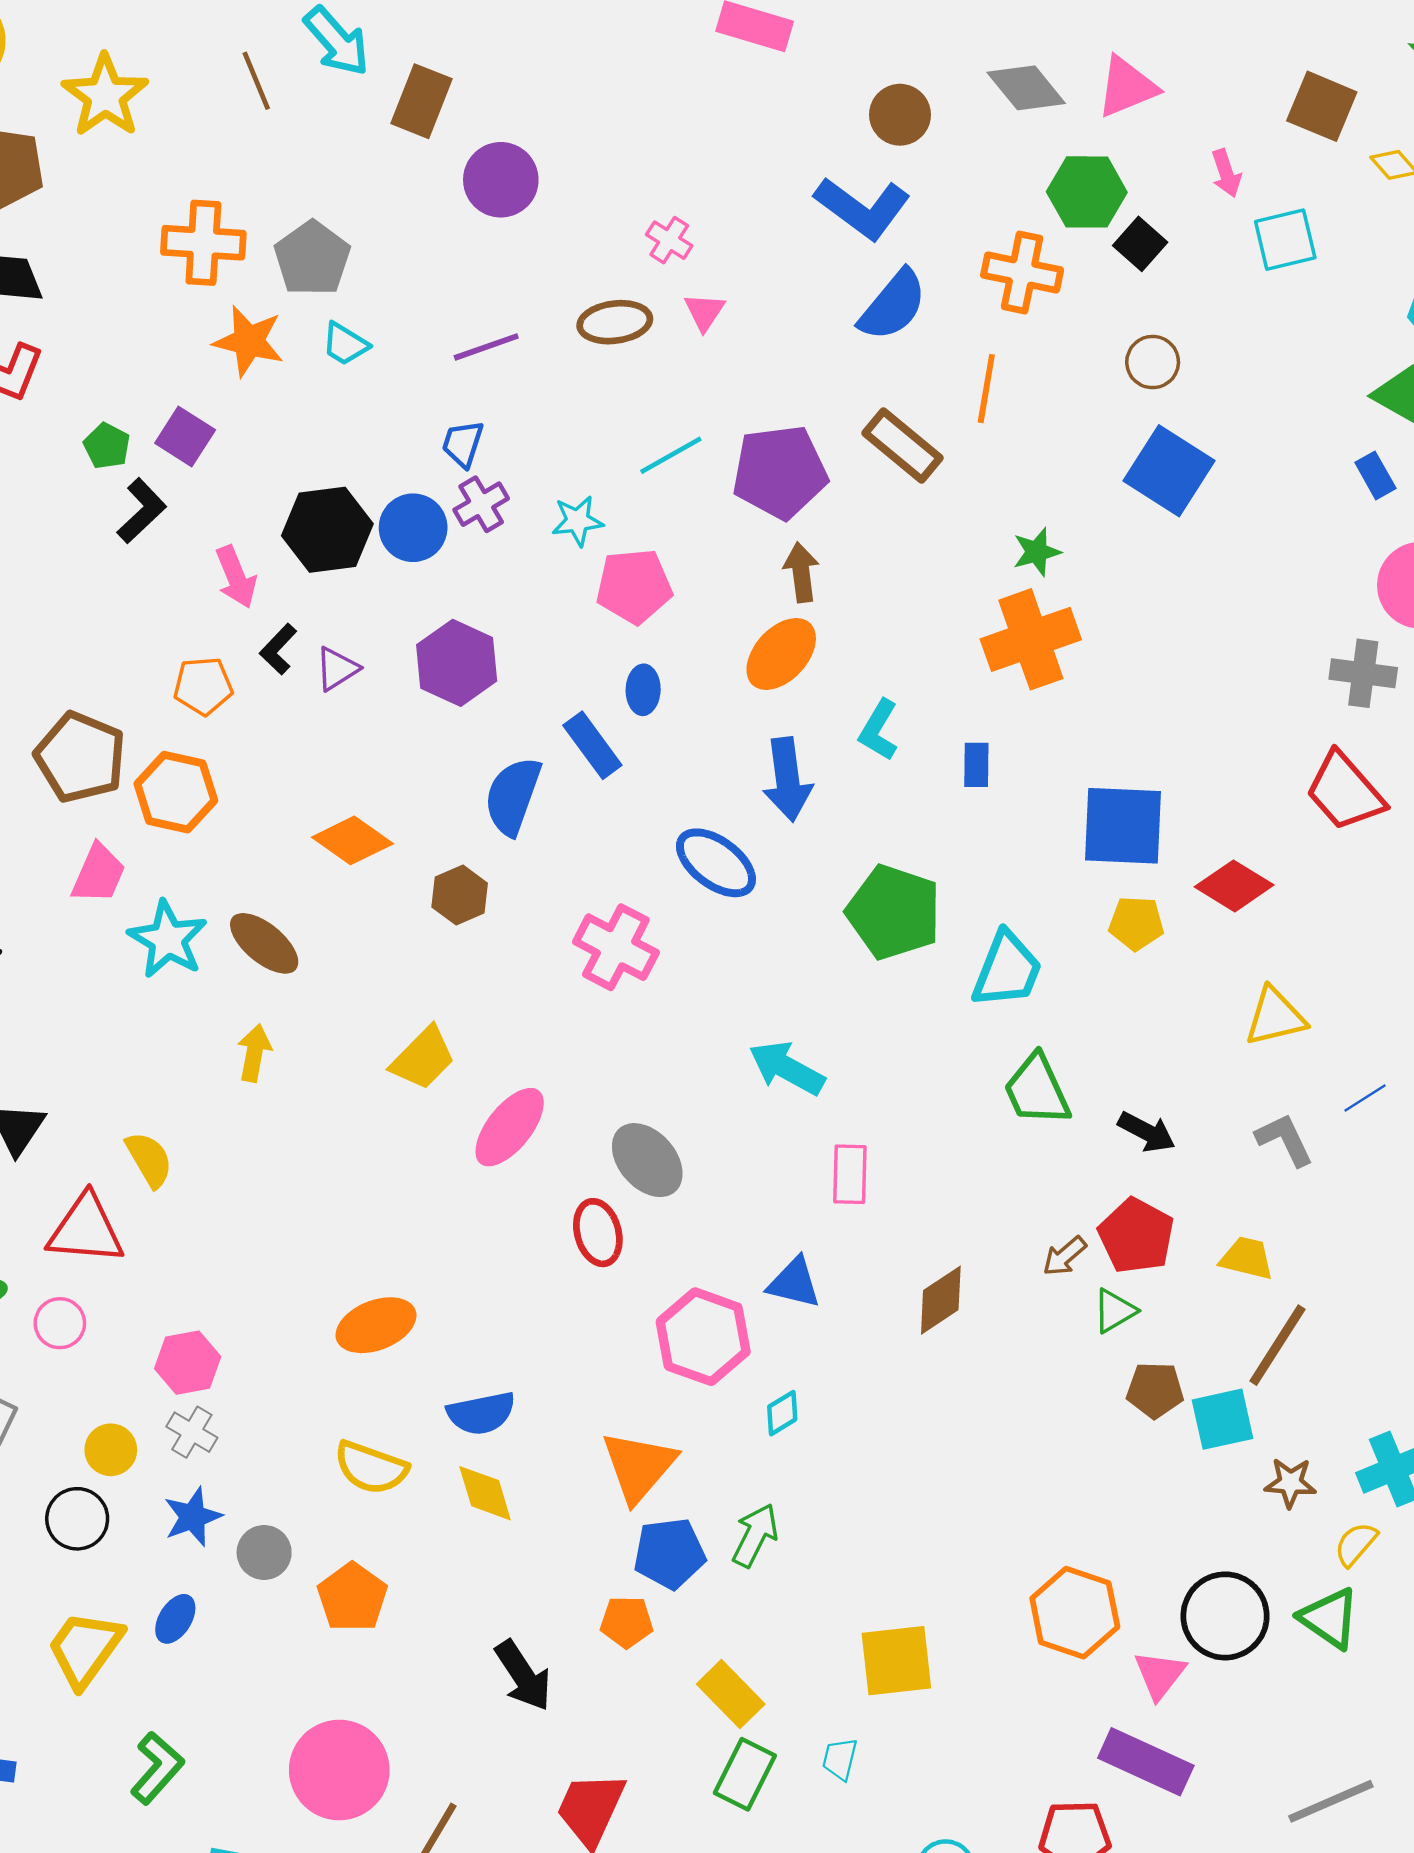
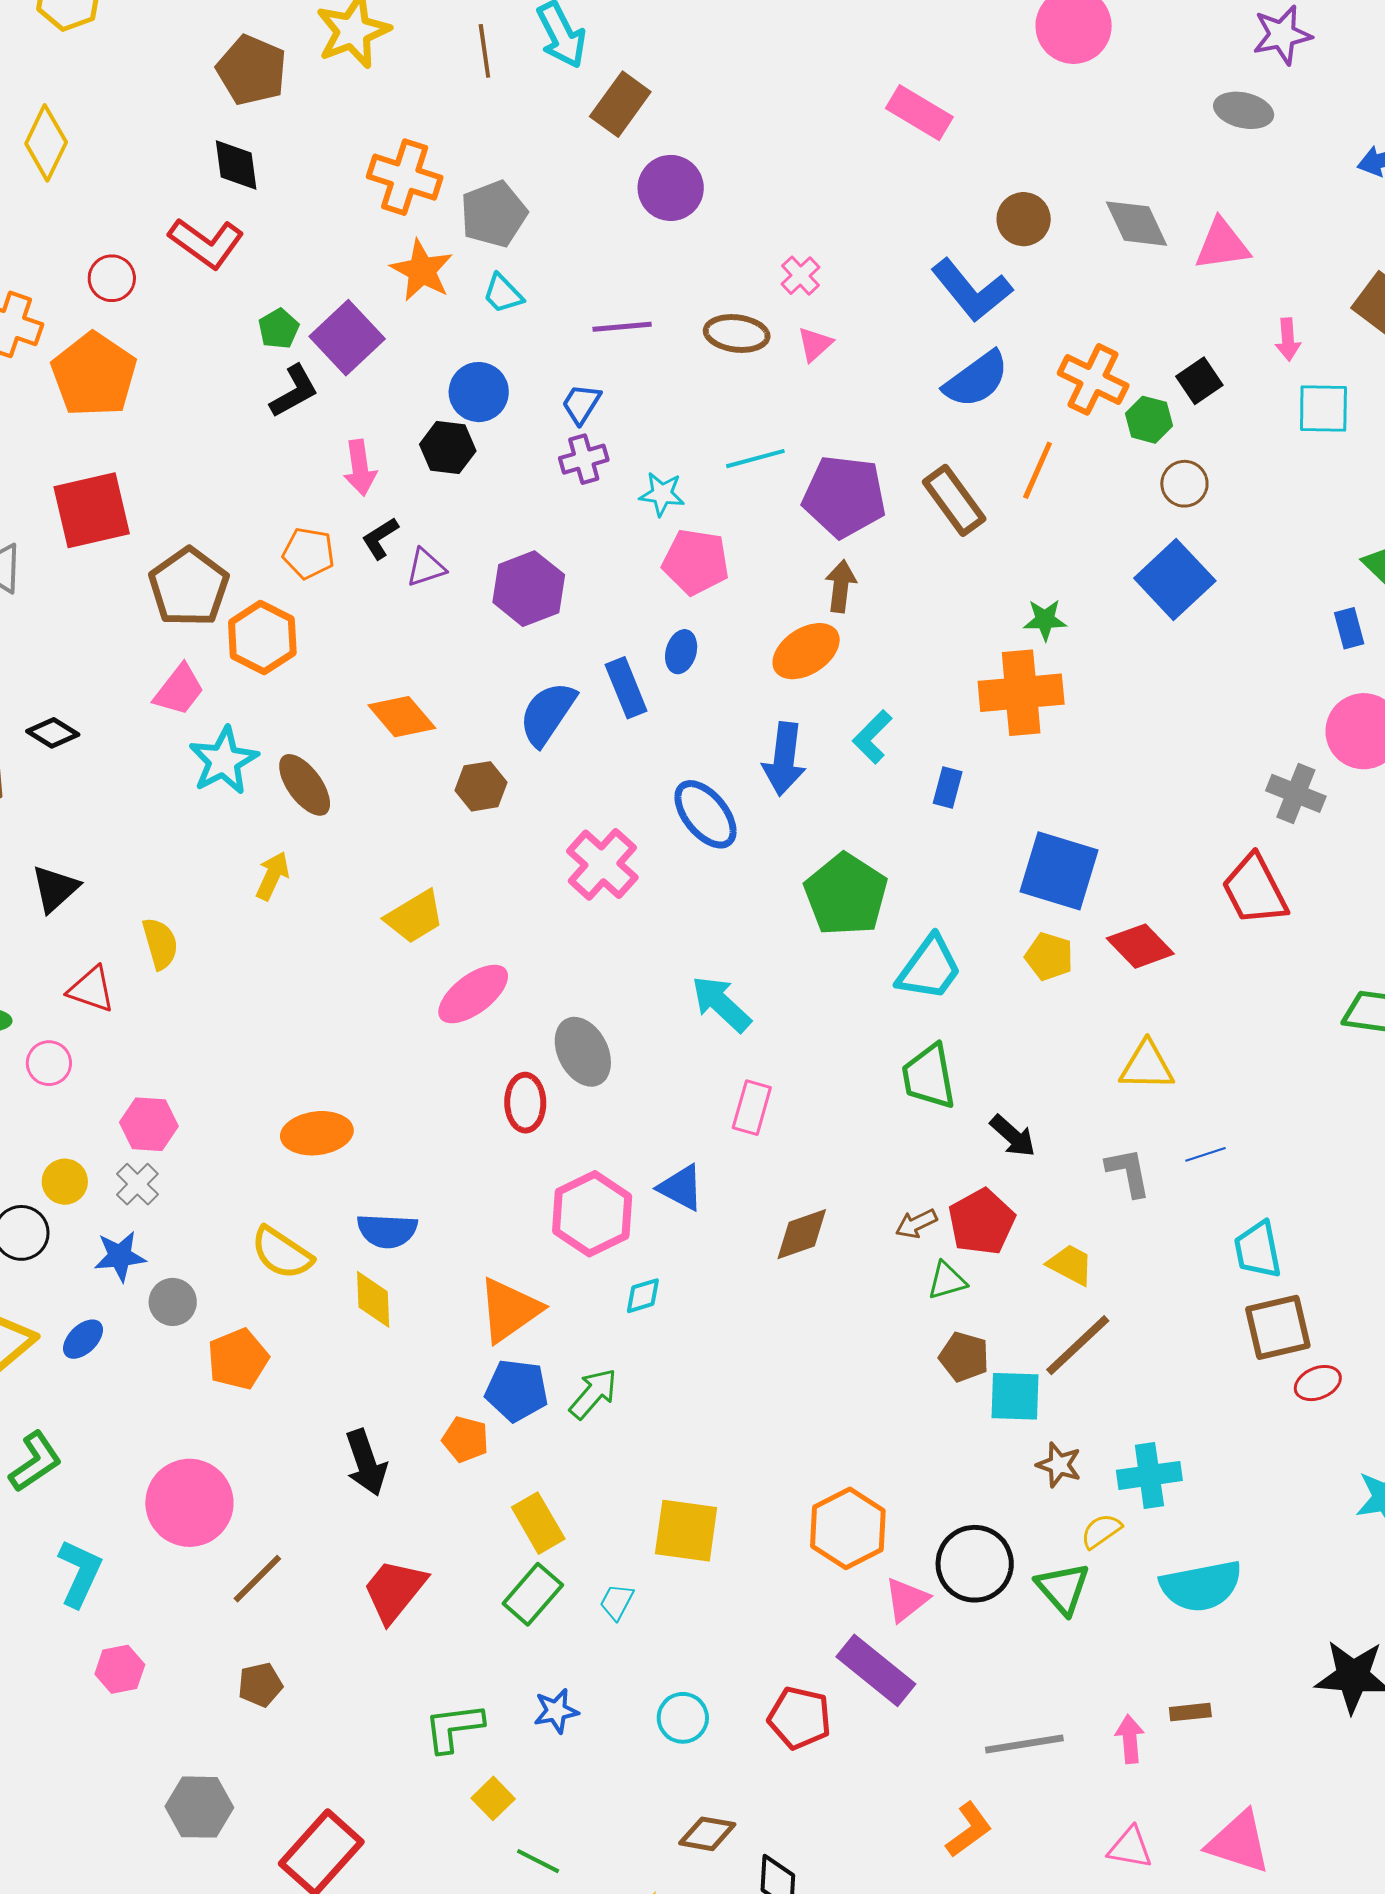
green hexagon: (1087, 192) -> (1149, 420), moved, size x0.7
purple square: (185, 437) -> (347, 338), size x1.4
blue circle: (413, 528) -> (479, 392), moved
black hexagon: (327, 530) -> (448, 448), size x0.7
red triangle: (86, 1230) -> (91, 989), size x0.7

